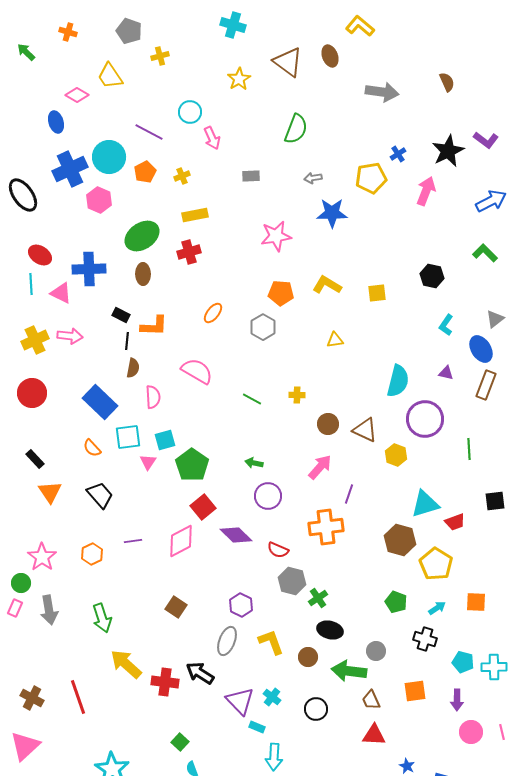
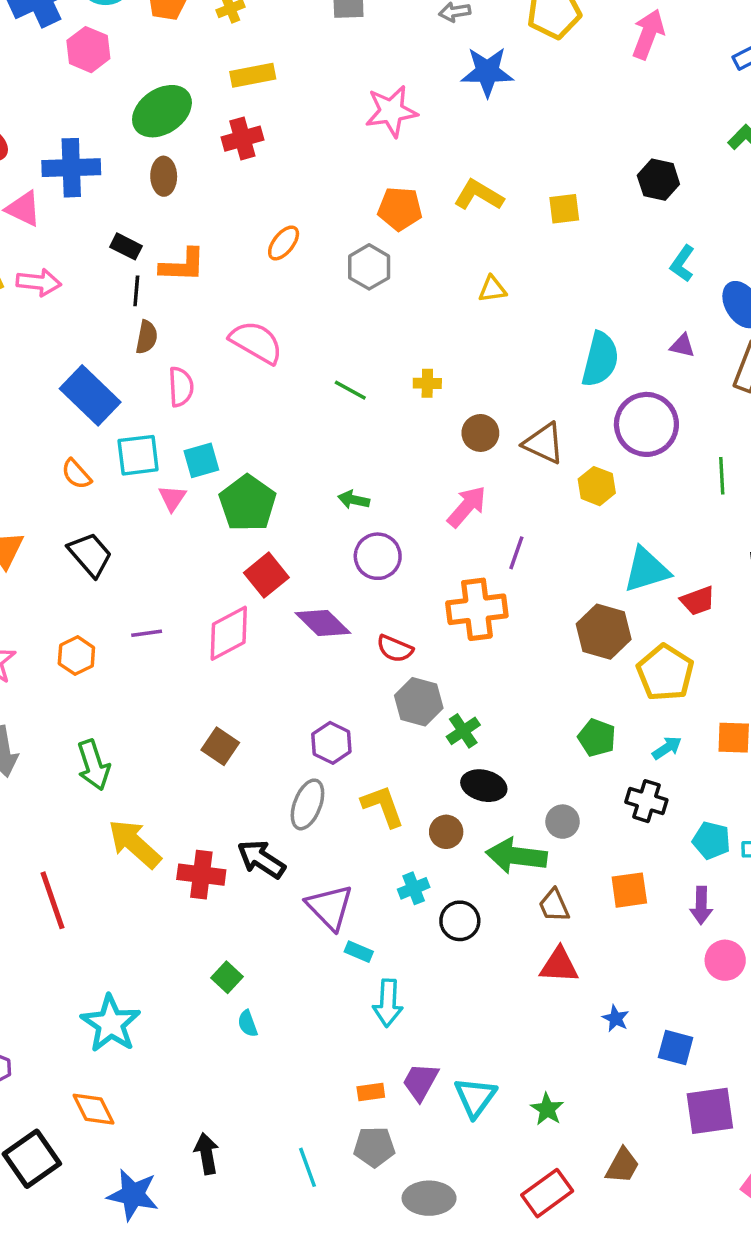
cyan cross: (272, 697) -> (414, 888), moved, turned 30

